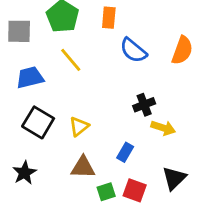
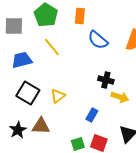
black cross: (144, 105) -> (106, 80), turned 35
brown triangle: (83, 167) -> (41, 126), moved

